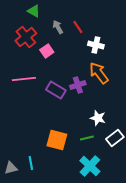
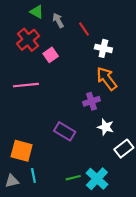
gray arrow: (58, 27) -> (58, 20), moved
purple cross: (78, 85) -> (92, 101), moved
purple rectangle: (56, 90) -> (65, 131), moved
green line: (87, 138) -> (73, 178), moved
orange square: (57, 140) -> (22, 151), moved

